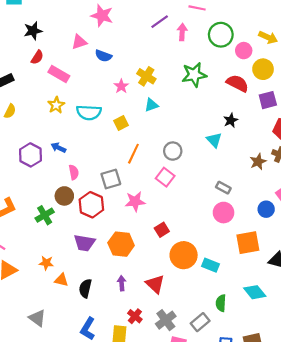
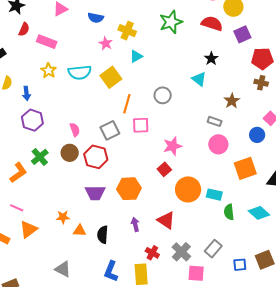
blue semicircle: (103, 56) -> (96, 18), moved
yellow square: (121, 123) -> (111, 77), size x1.5
blue arrow: (58, 148) -> (26, 93), moved, turned -112
brown star: (258, 162) -> (232, 101), moved
pink square: (165, 177) -> (141, 125), moved, turned -30
pink star: (135, 202) -> (172, 146), moved
green cross: (45, 215) -> (40, 157), moved
green semicircle: (221, 303) -> (229, 212), moved

